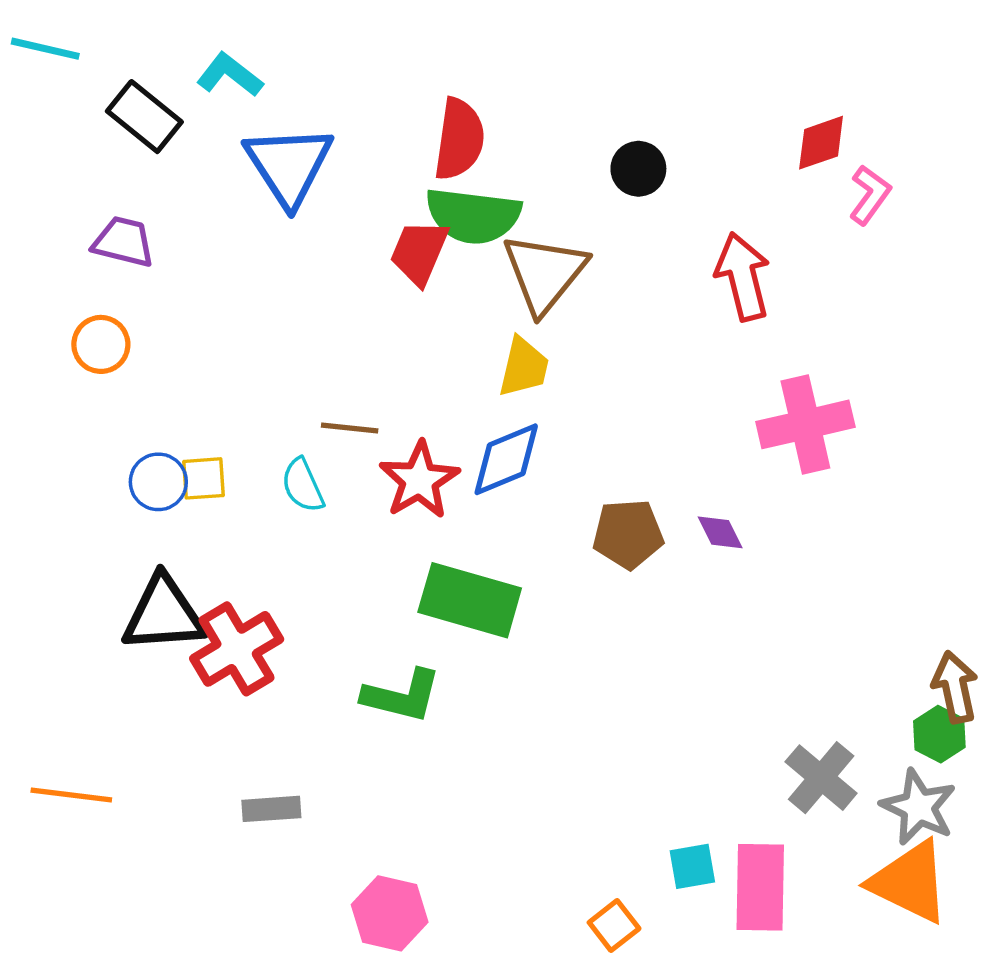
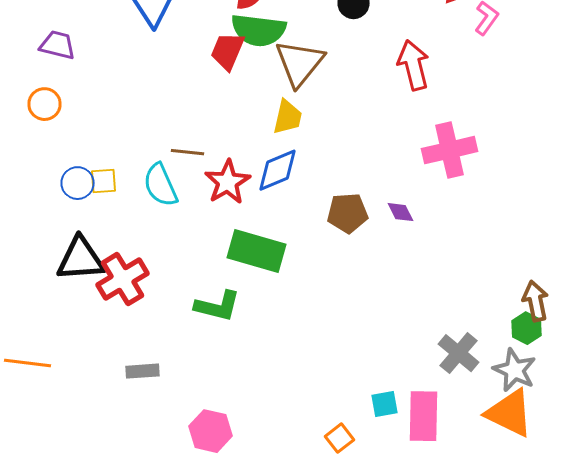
cyan semicircle: (303, 485) -> (160, 185), size x1.4

